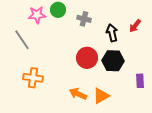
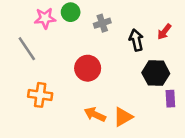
gray cross: (84, 19) -> (102, 23), turned -32
red circle: (87, 58) -> (88, 68), moved
black hexagon: (113, 61) -> (156, 73), moved

